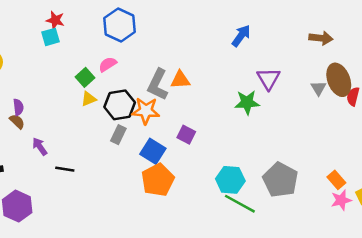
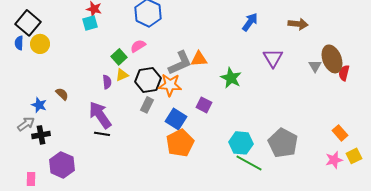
brown arrow: (321, 38) -> (298, 24), moved
gray L-shape: (158, 85) -> (180, 63), turned -140
green star: (247, 102) -> (231, 78), moved, turned 30
purple semicircle: (18, 107) -> (107, 82), moved
purple arrow: (40, 147) -> (100, 115), moved, size x1.8
orange rectangle: (336, 180) -> (340, 133), moved

